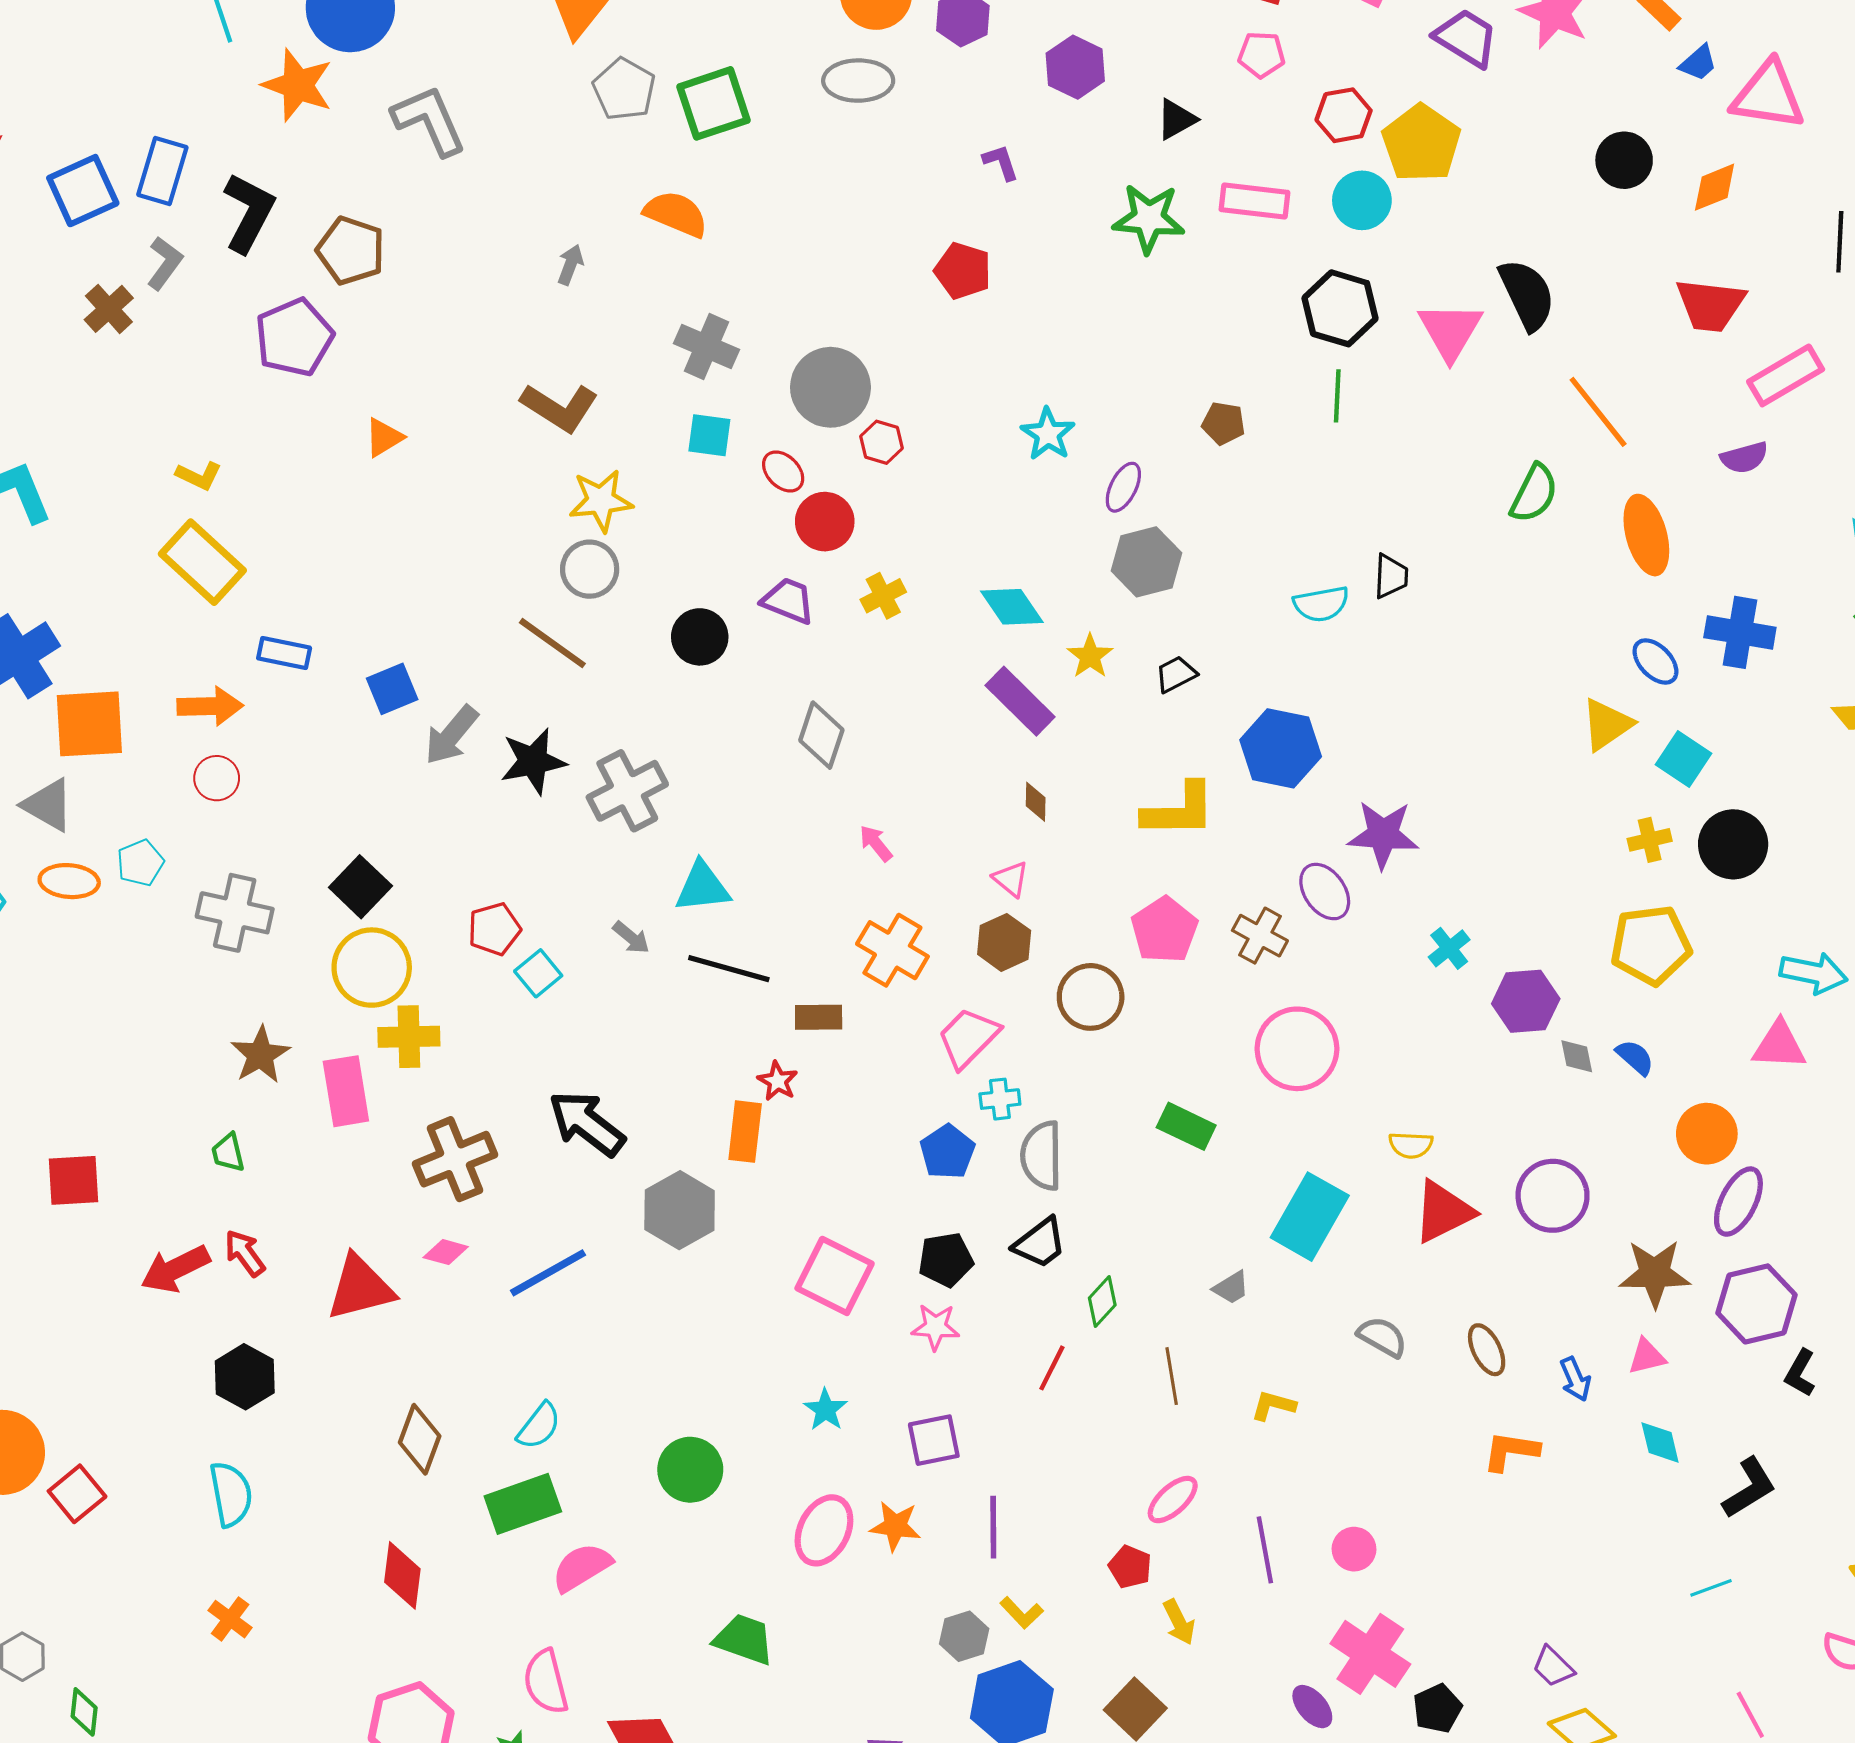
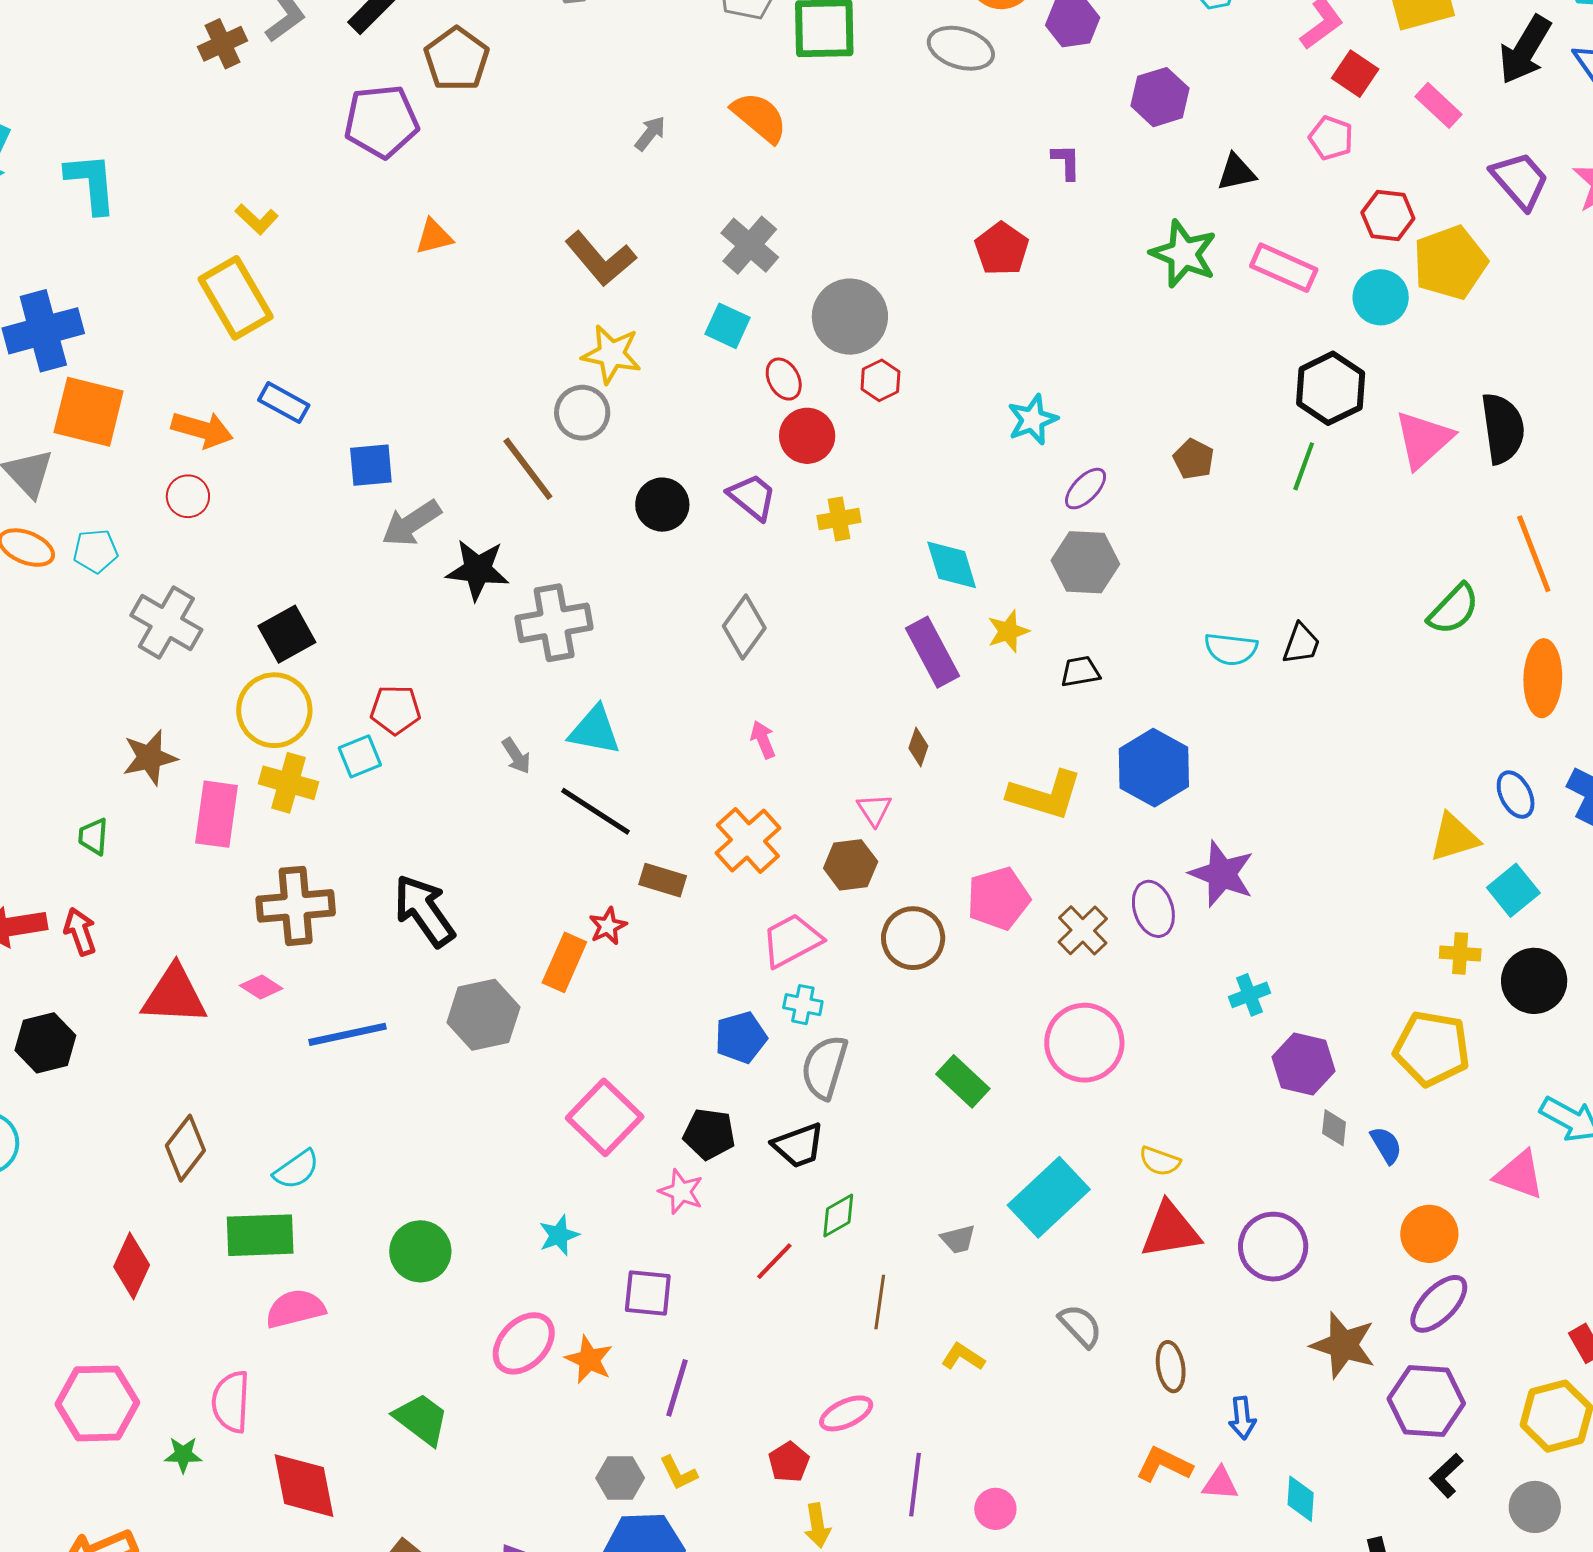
cyan square: (538, 973) -> (360, 756), moved
pink triangle: (1647, 1357) -> (1220, 1483), moved

